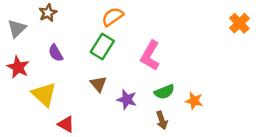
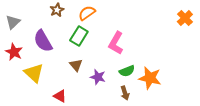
brown star: (48, 13) -> (57, 10), moved
purple semicircle: (56, 53) -> (43, 41), size x1.6
orange star: (194, 101) -> (150, 78), size x1.6
red triangle: (66, 124) -> (60, 96), moved

